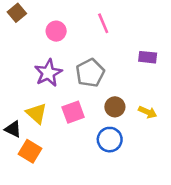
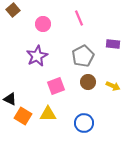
gray pentagon: (90, 73) -> (83, 56), moved
yellow triangle: (36, 113) -> (48, 114), moved, turned -42
blue circle: (110, 140) -> (84, 123), moved

